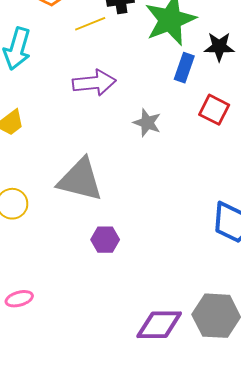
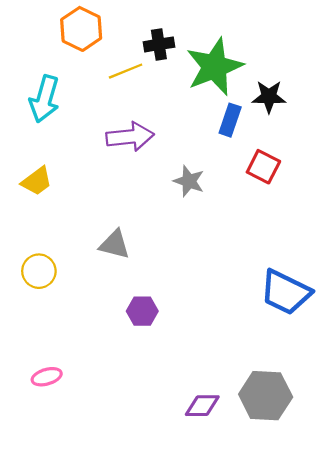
gray triangle: (80, 180) -> (114, 244), size x0.6
purple diamond: (159, 325) -> (202, 406), size x0.7

